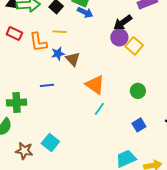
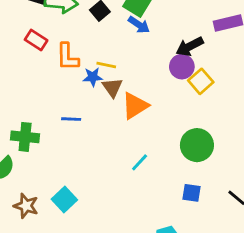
yellow line: (60, 32) -> (106, 65), moved
orange triangle: (95, 85) -> (135, 106), moved, turned 45
green circle: (138, 91) -> (197, 145), size x1.5
blue square: (139, 125) -> (192, 193), turned 32

